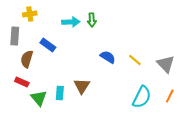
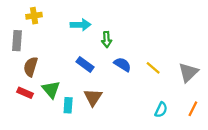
green arrow: (92, 20) -> (107, 39), moved
blue rectangle: (48, 45) -> (85, 64), moved
gray triangle: (166, 64) -> (188, 72), turned 30
cyan semicircle: (142, 97) -> (161, 110), size x0.6
green triangle: (39, 98) -> (51, 89), moved

